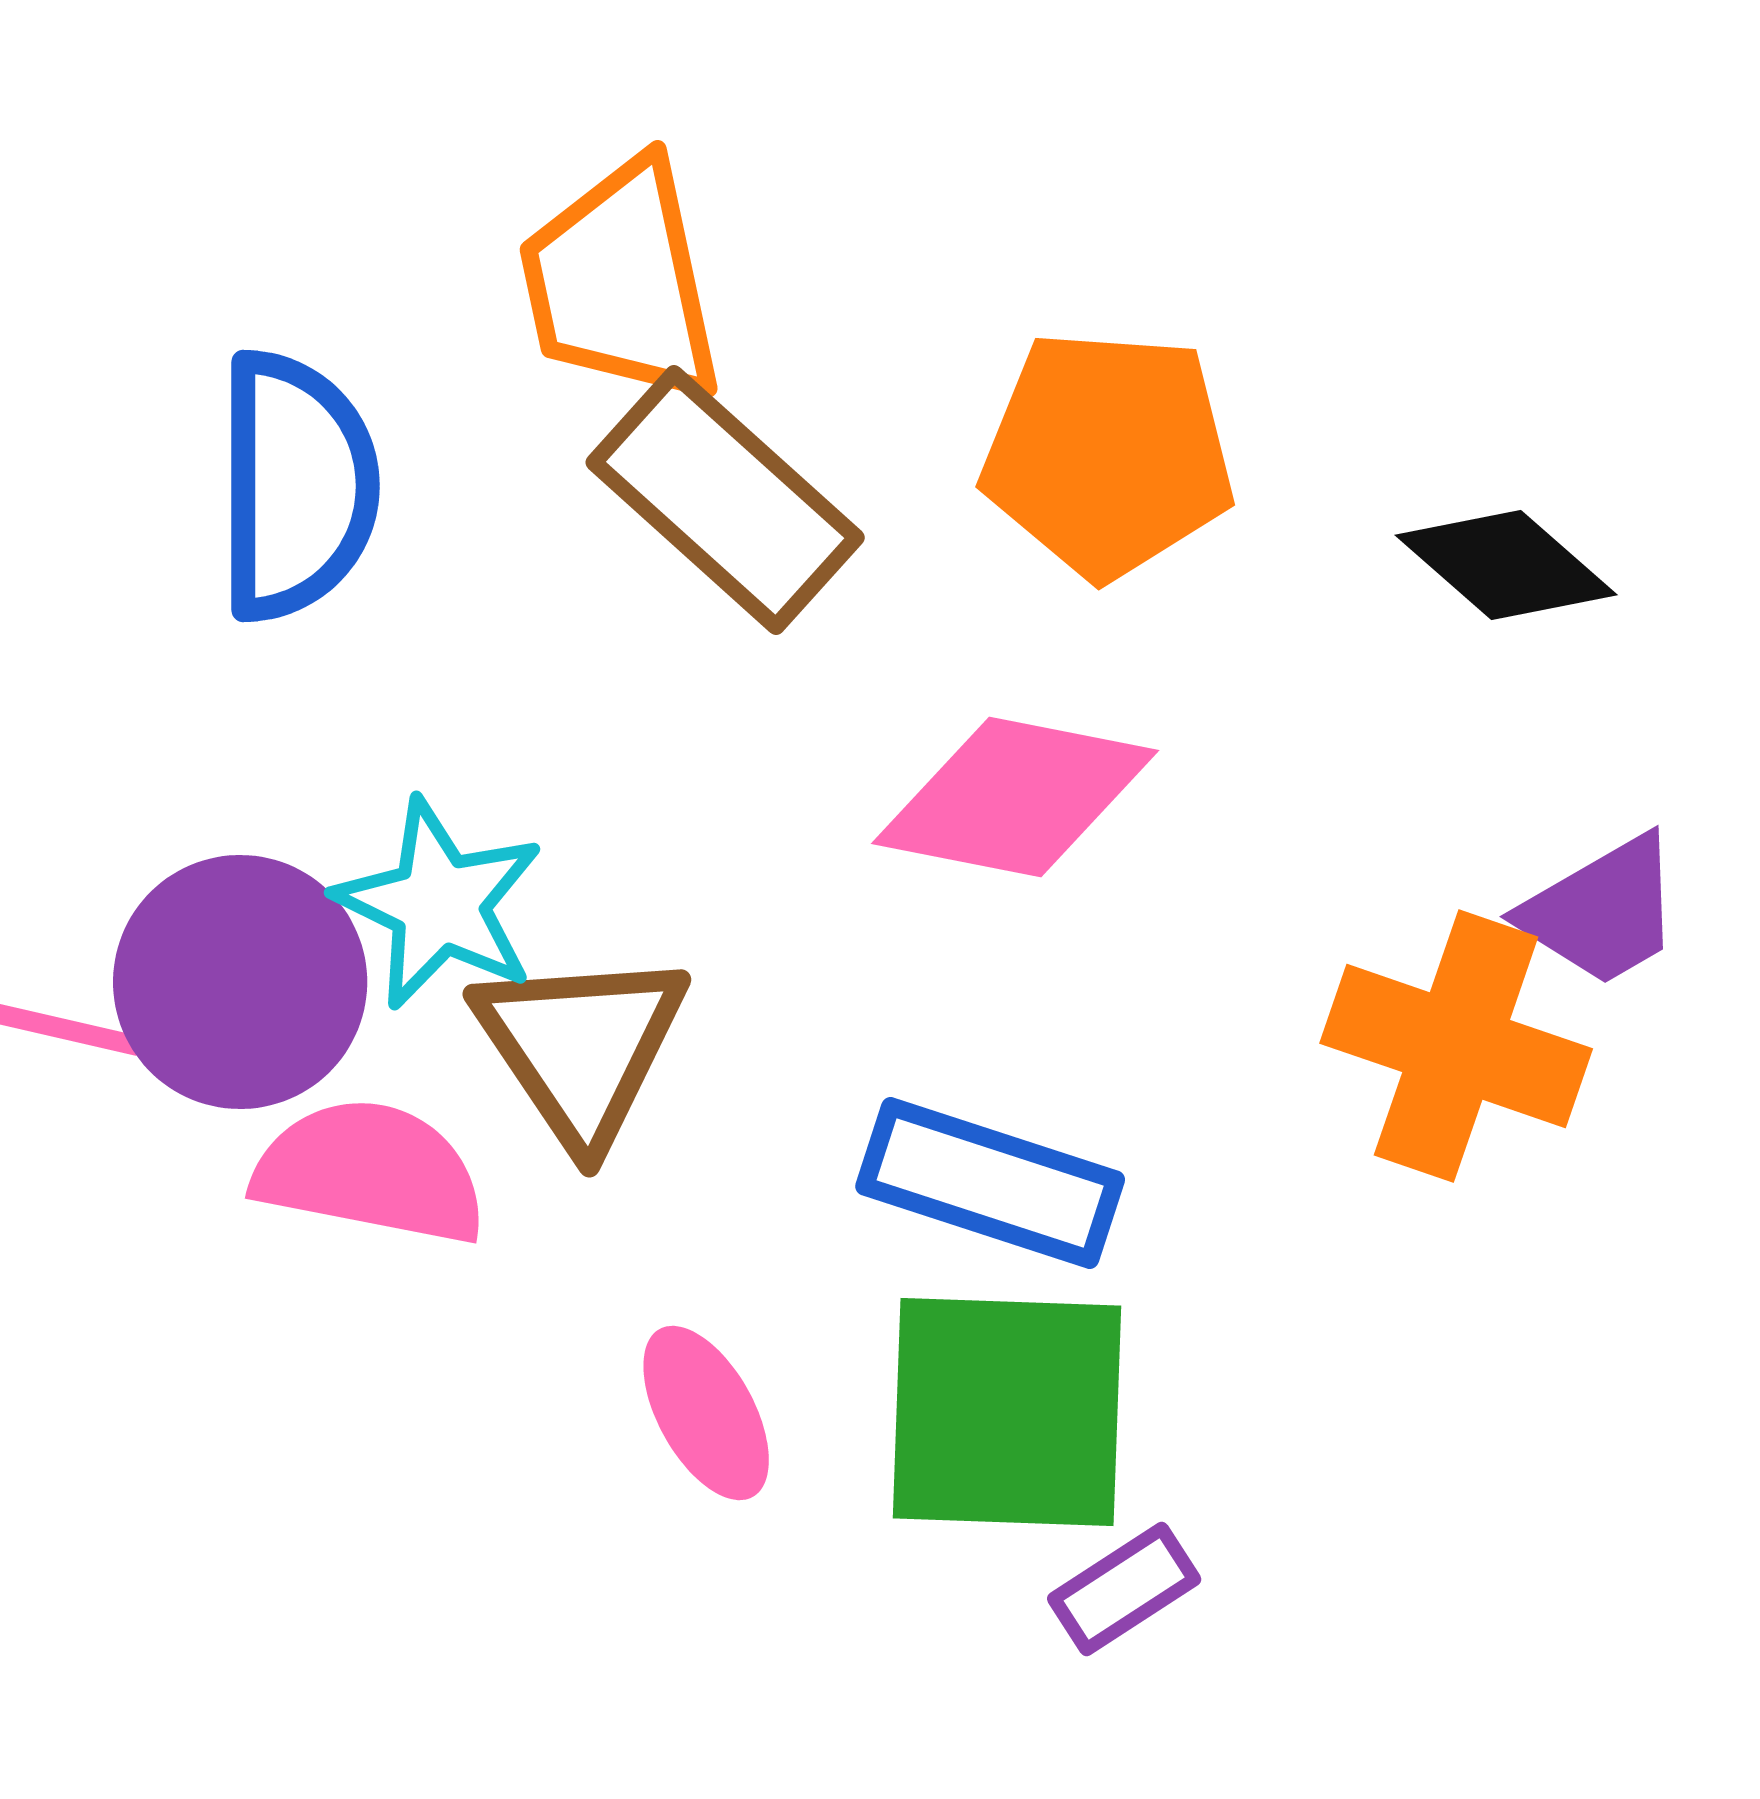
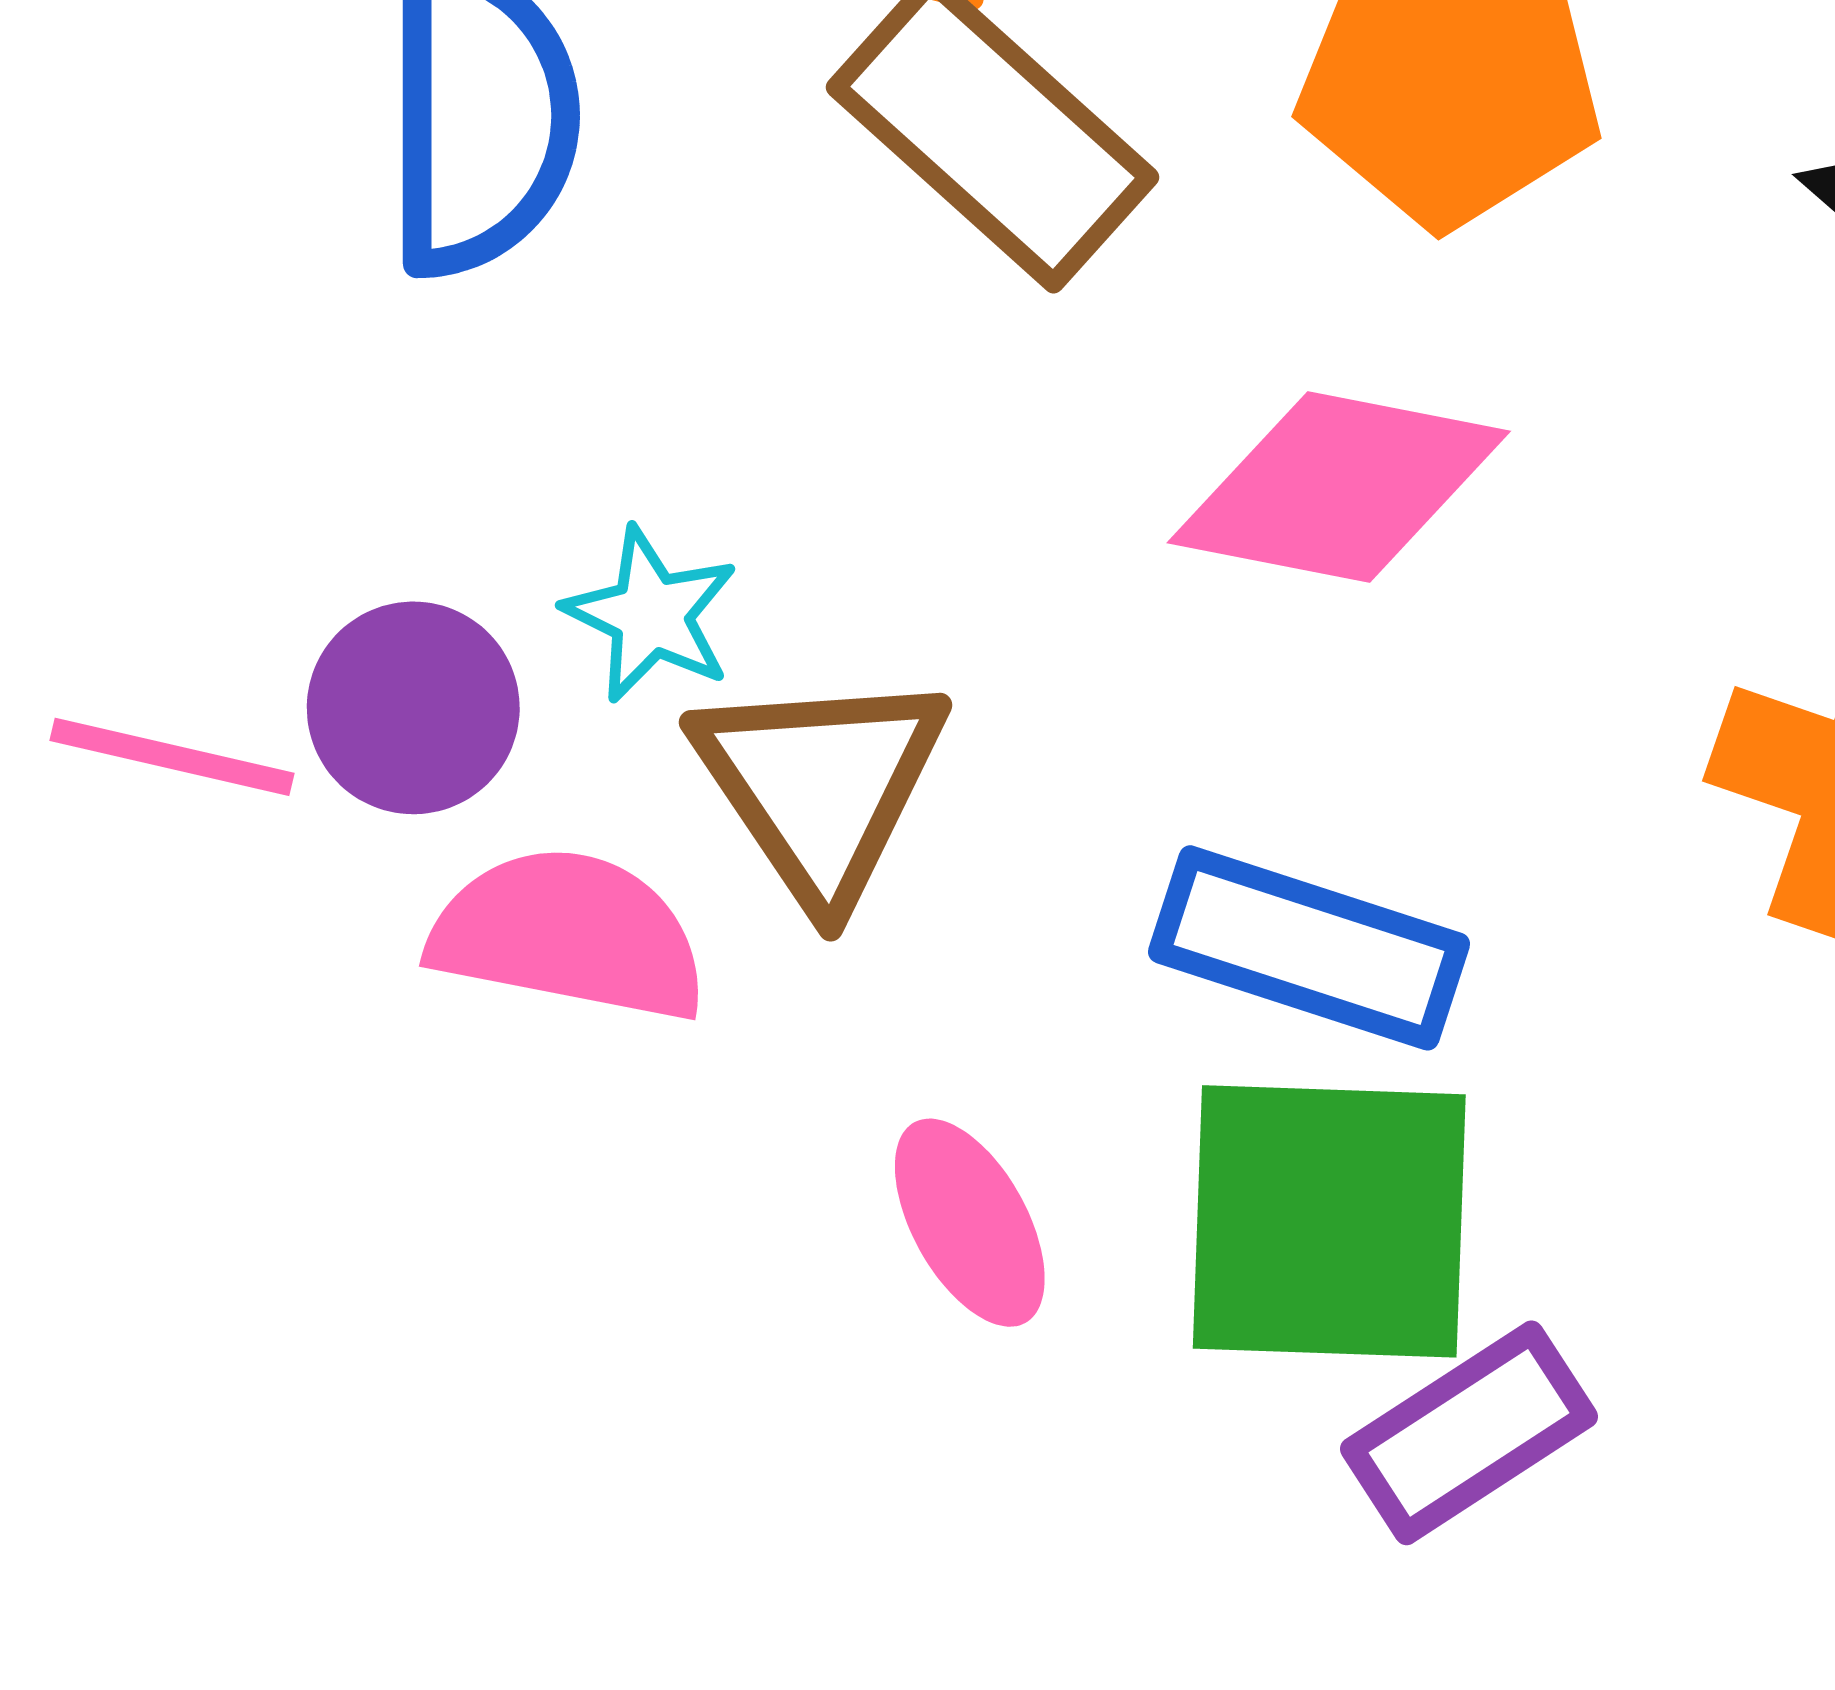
cyan star: (439, 904) -> (651, 615), size x0.7
purple circle: (240, 982) -> (413, 708), size x0.7
purple rectangle: (1124, 1589) -> (1469, 1433), size x1.4

